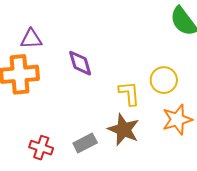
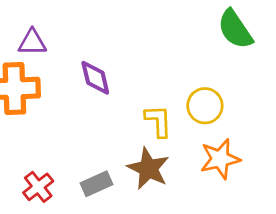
red cross: (41, 148) -> (38, 187), turned 30

